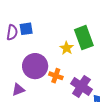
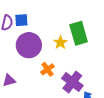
purple circle: (35, 66) -> (29, 45), moved
orange cross: (56, 76) -> (47, 69), turned 32

